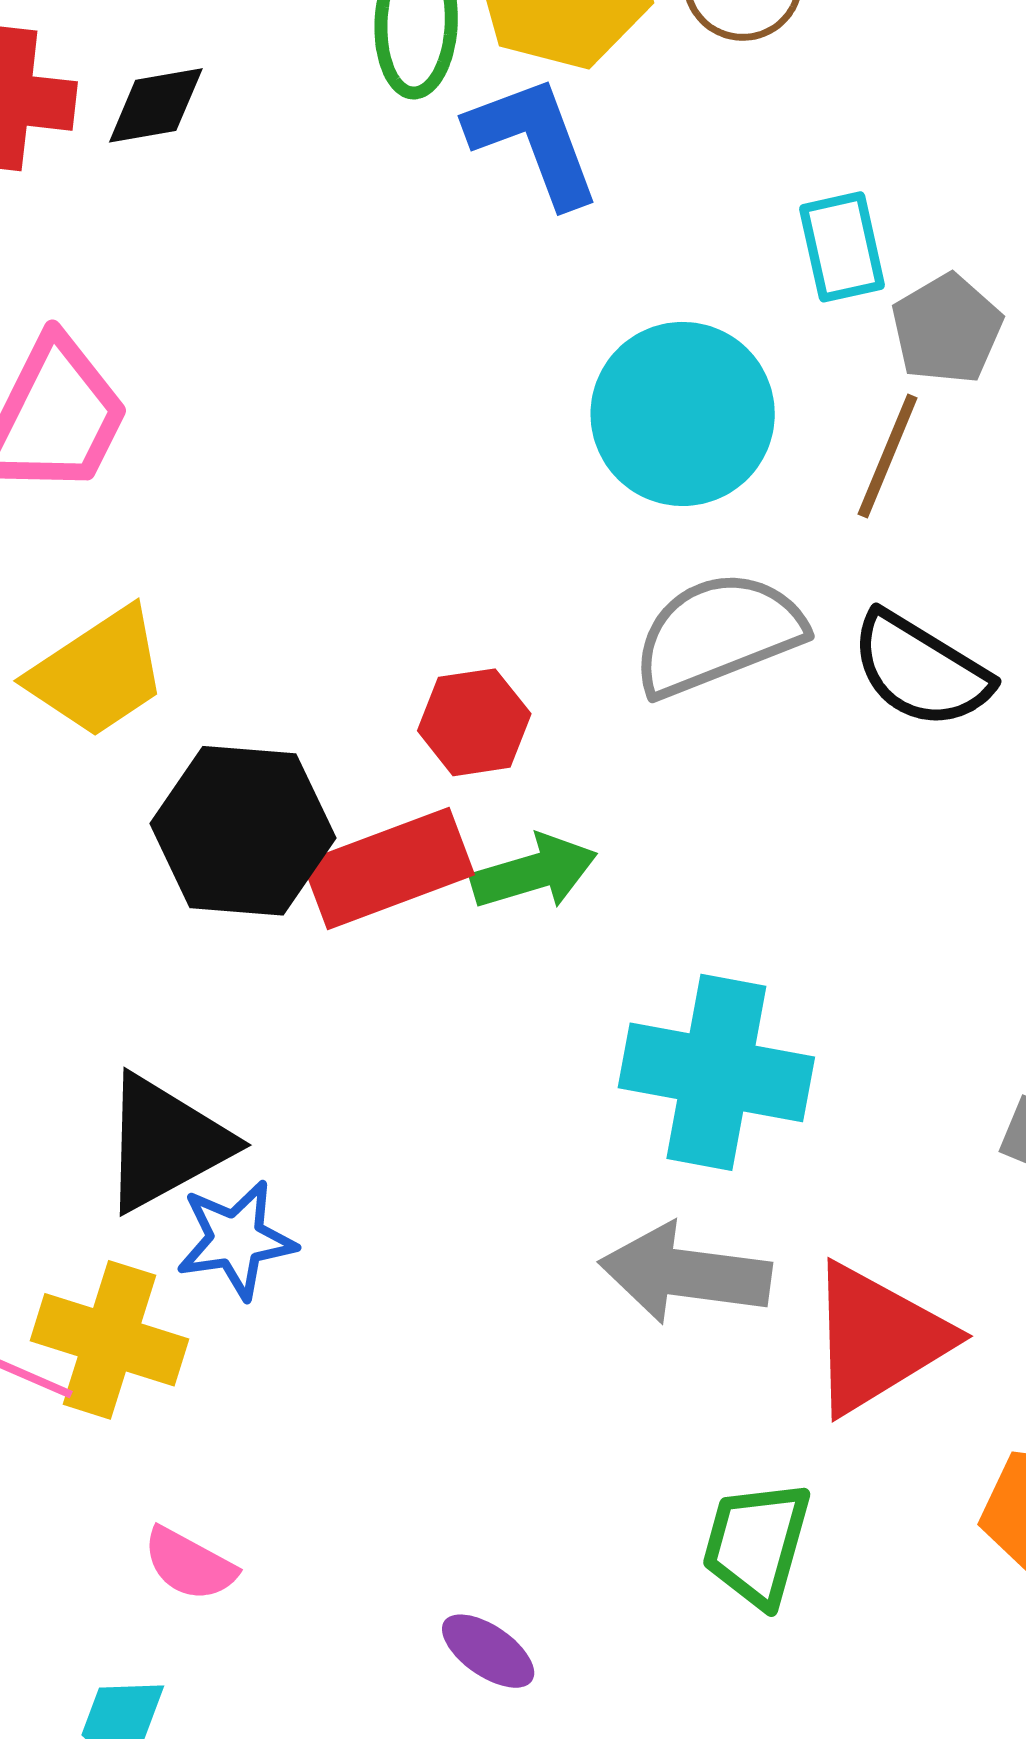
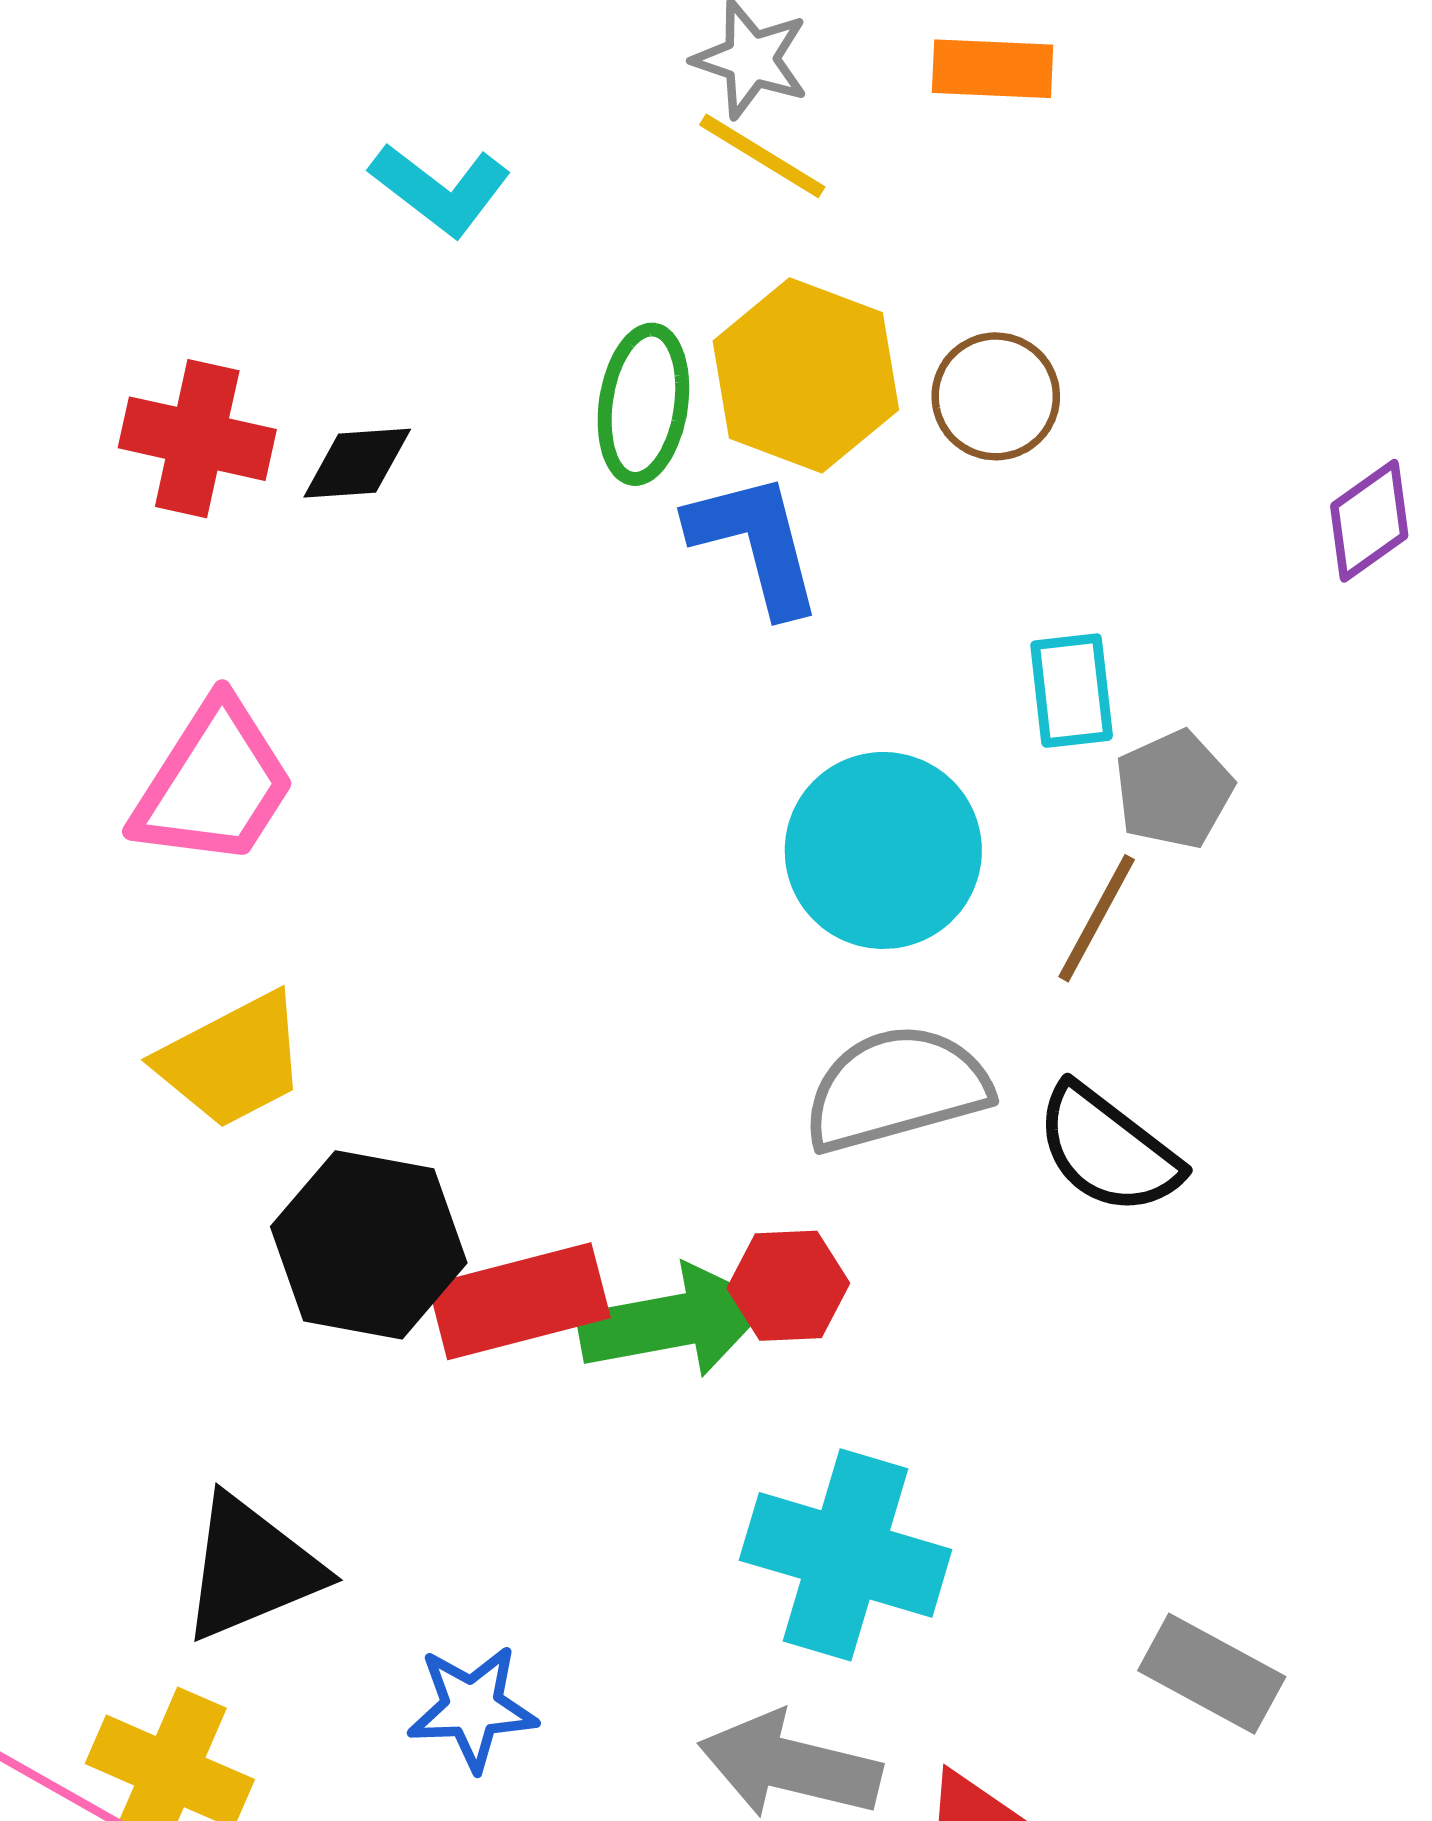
red hexagon: (474, 722) -> (788, 1286), moved
green arrow: (534, 872) -> (674, 1321), size x1.4
blue star: (236, 1240) -> (472, 1708), moved

